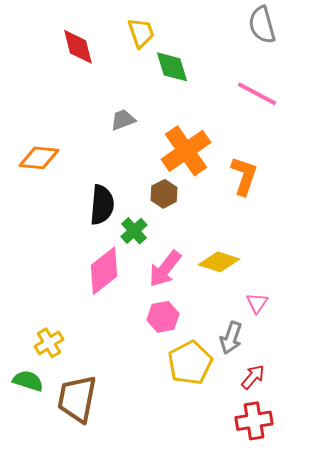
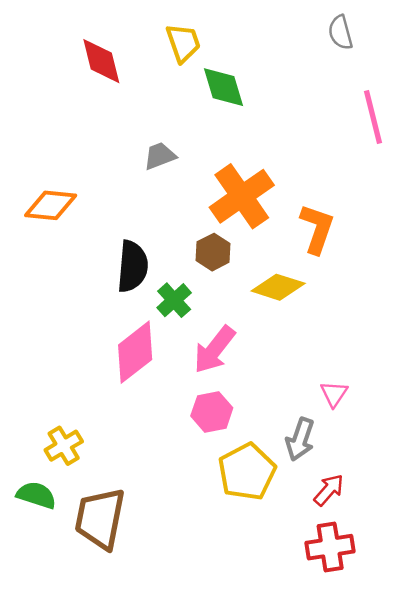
gray semicircle: (262, 25) -> (340, 32), size x0.7
pink line: (257, 94) -> (373, 117), moved, turned 48
yellow diamond: (219, 262) -> (278, 287), moved

